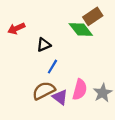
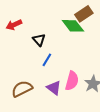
black triangle: (44, 45) -> (39, 40), turned -48
brown semicircle: (44, 91) -> (22, 89), moved

